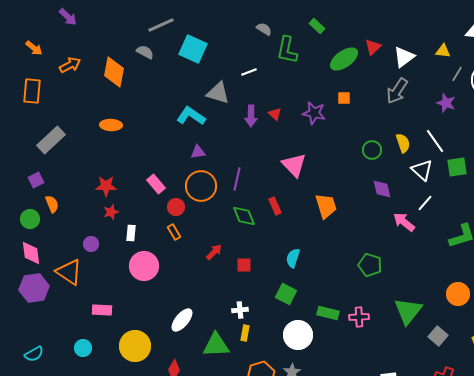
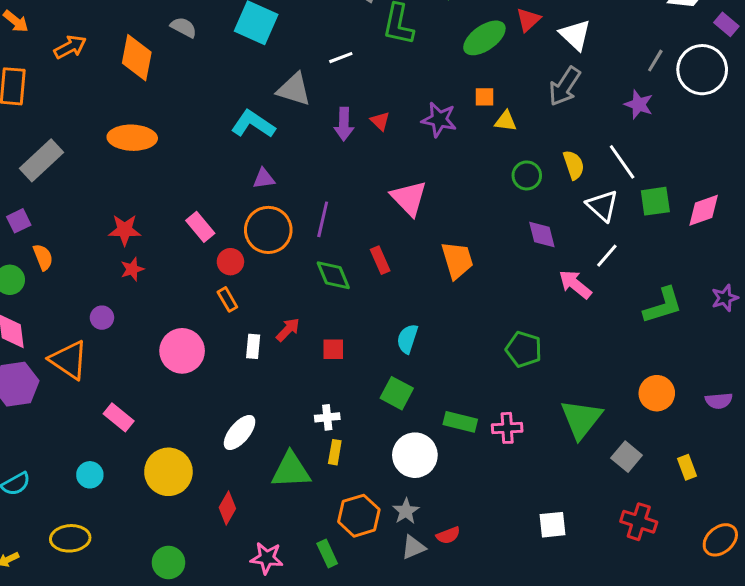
yellow triangle: (443, 51) -> (506, 121), moved
white triangle: (404, 57) -> (575, 35), turned -40
orange ellipse: (111, 125) -> (132, 138), size x1.4
white rectangle: (131, 233) -> (253, 346), moved
pink rectangle: (102, 310) -> (119, 417), turned 36

